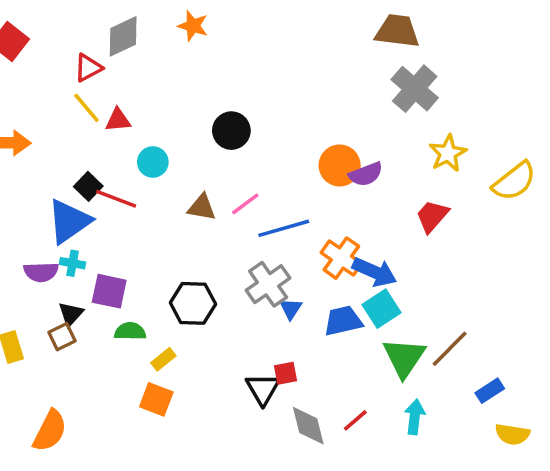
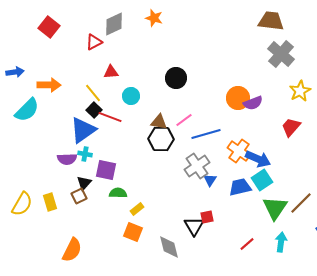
yellow line: (86, 108) -> (93, 93), moved
black hexagon: (193, 303) -> (161, 139), moved
gray diamond: (308, 426) -> (169, 247), moved

